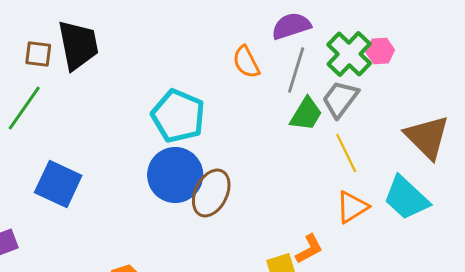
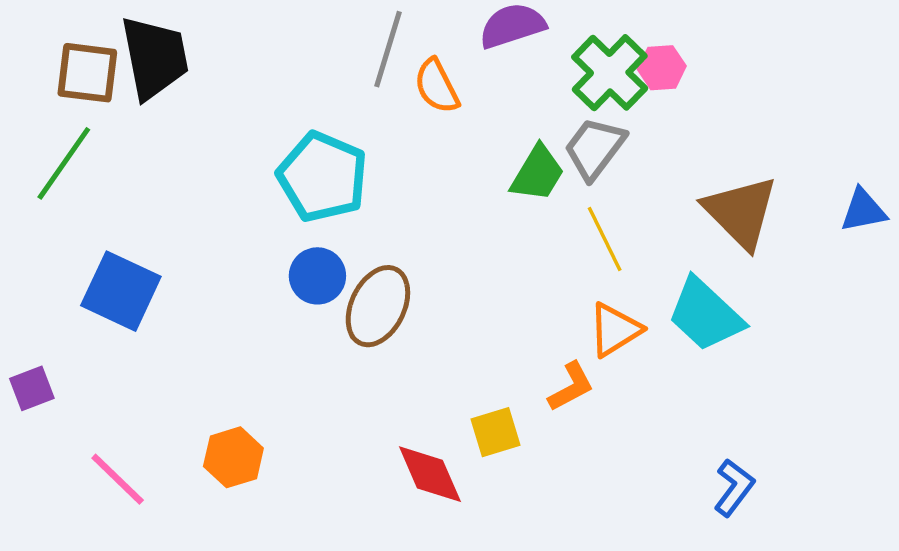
brown square: (38, 54) -> (87, 73), size x1.4
gray line: (296, 70) -> (388, 49), moved
blue circle: (175, 175) -> (317, 276), size x0.6
orange L-shape: (309, 249) -> (571, 387), moved

